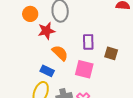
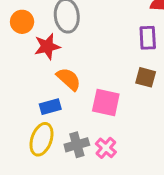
purple rectangle: (88, 42) -> (148, 38), moved
blue rectangle: (47, 71) -> (50, 107), turned -40

